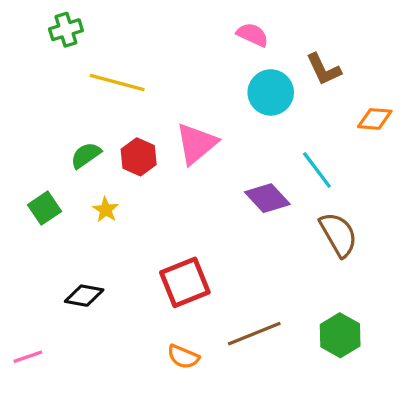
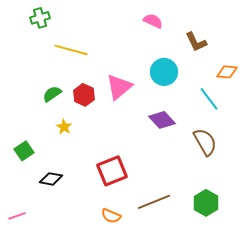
cyan circle: (271, 92) -> (164, 72), moved
cyan line: (317, 170) -> (209, 99), moved
green square: (44, 208) -> (24, 151), moved

